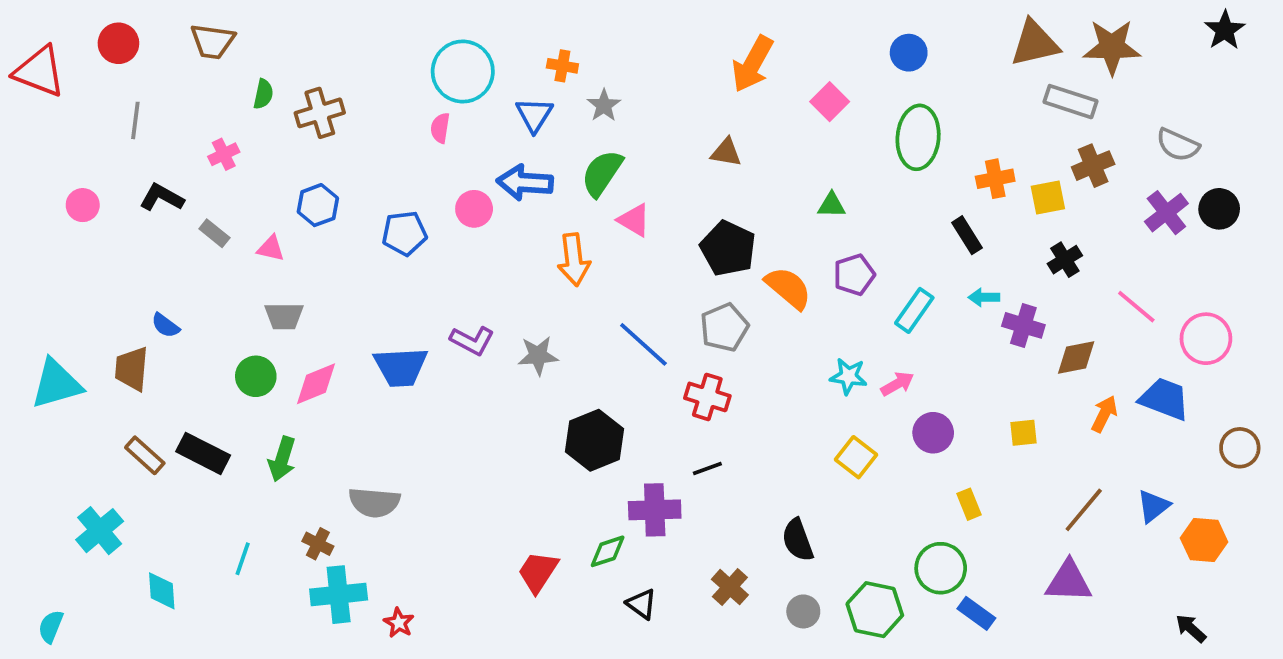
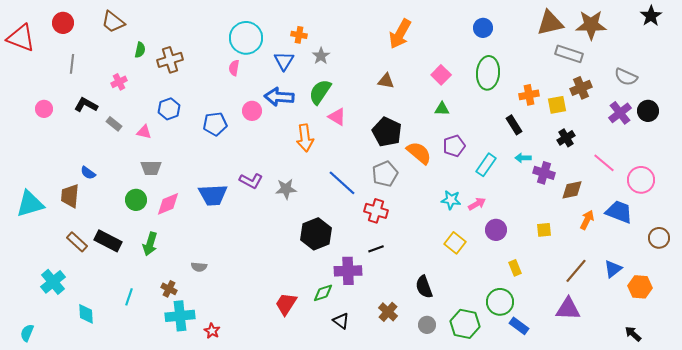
brown trapezoid: (213, 41) -> (113, 22), turned 30
pink square: (830, 102) -> (441, 75), moved
gray semicircle: (374, 502) -> (199, 267), size x0.6

